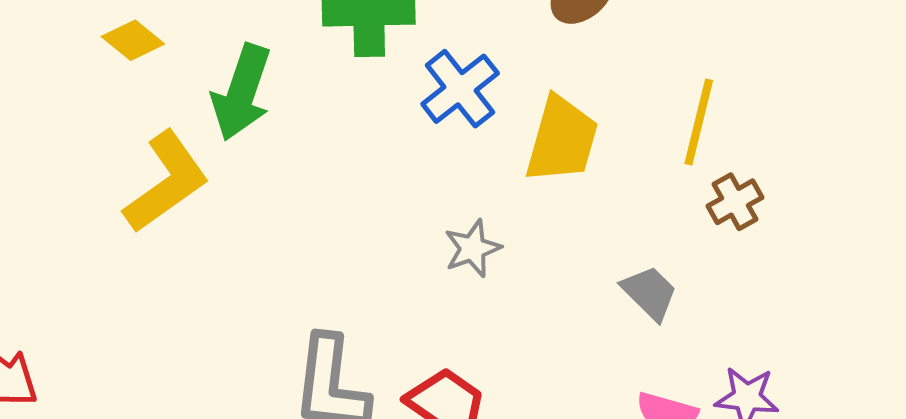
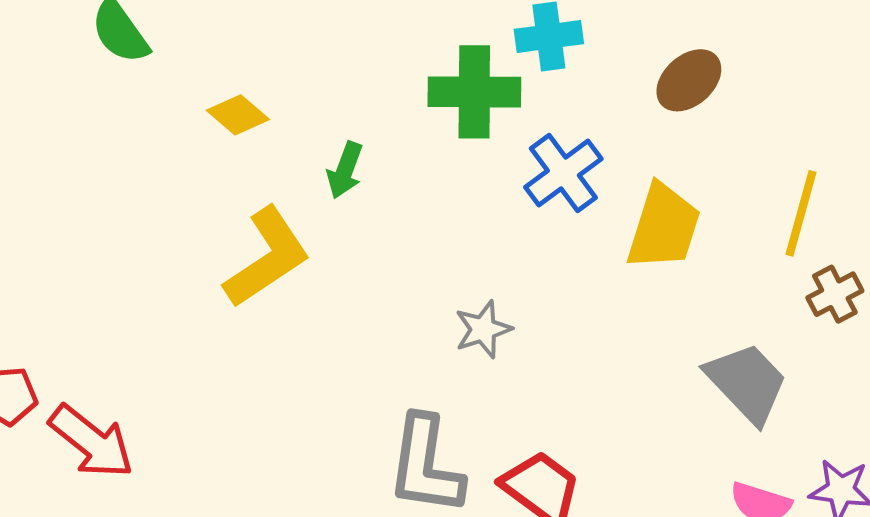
green arrow: (242, 92) -> (345, 170), size x0.6
gray star: (473, 248) -> (483, 329), moved
gray trapezoid: (650, 293) -> (747, 383), size x1.5

